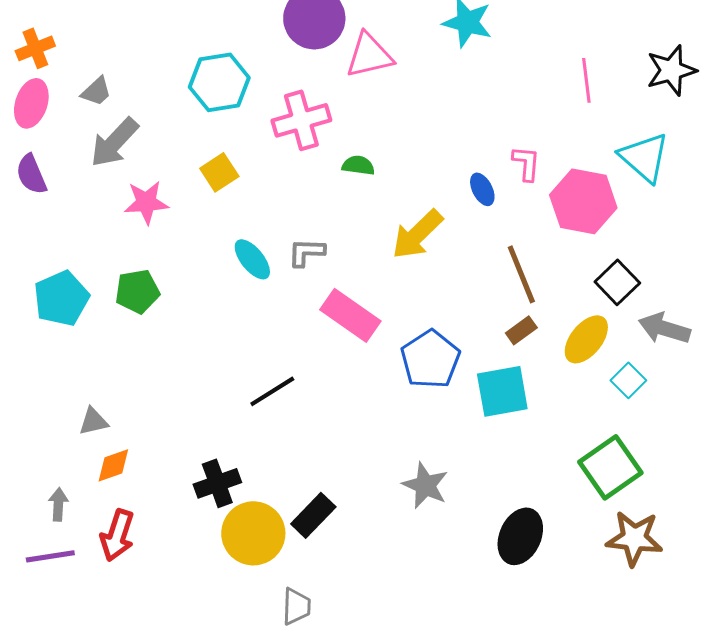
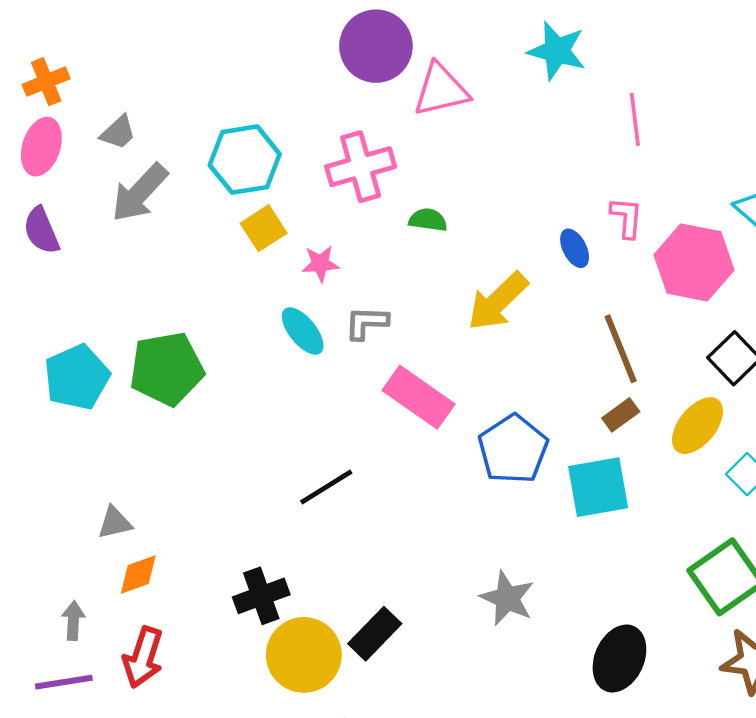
pink line: (586, 80) -> (635, 119), moved
cyan hexagon: (219, 82) -> (245, 160), moved
pink star: (146, 202) -> (320, 264), moved, size x0.7
green pentagon: (137, 291) -> (167, 369), size x1.4

